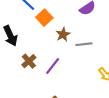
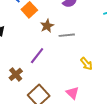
brown cross: (29, 61) -> (16, 74), moved

